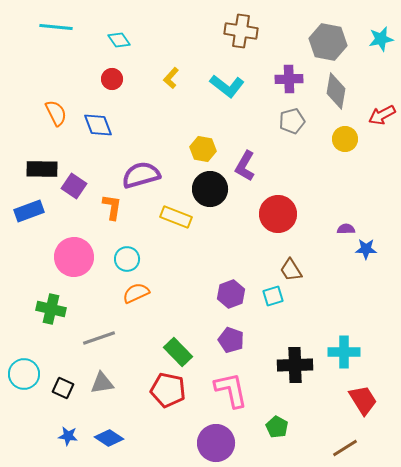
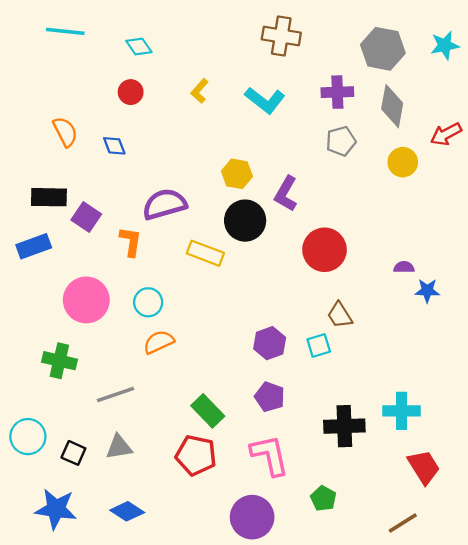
blue diamond: (98, 125) -> (114, 146), size x0.7
blue star: (68, 436) -> (56, 509), moved, size x1.8

